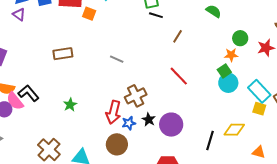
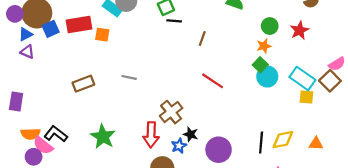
gray line: (117, 59) -> (129, 77), moved
green star: (70, 105) -> (103, 137), size x1.6
blue star: (129, 123) -> (179, 146), moved
purple circle: (171, 125) -> (219, 150), moved
yellow diamond: (234, 130) -> (283, 140), moved

